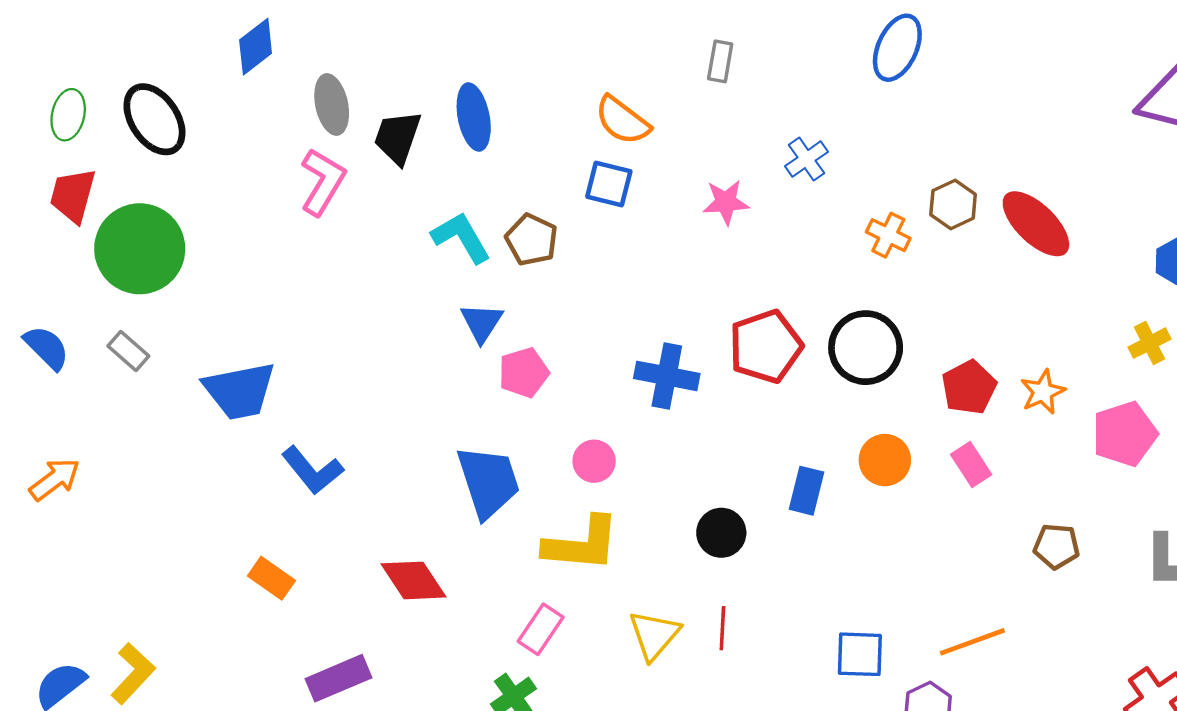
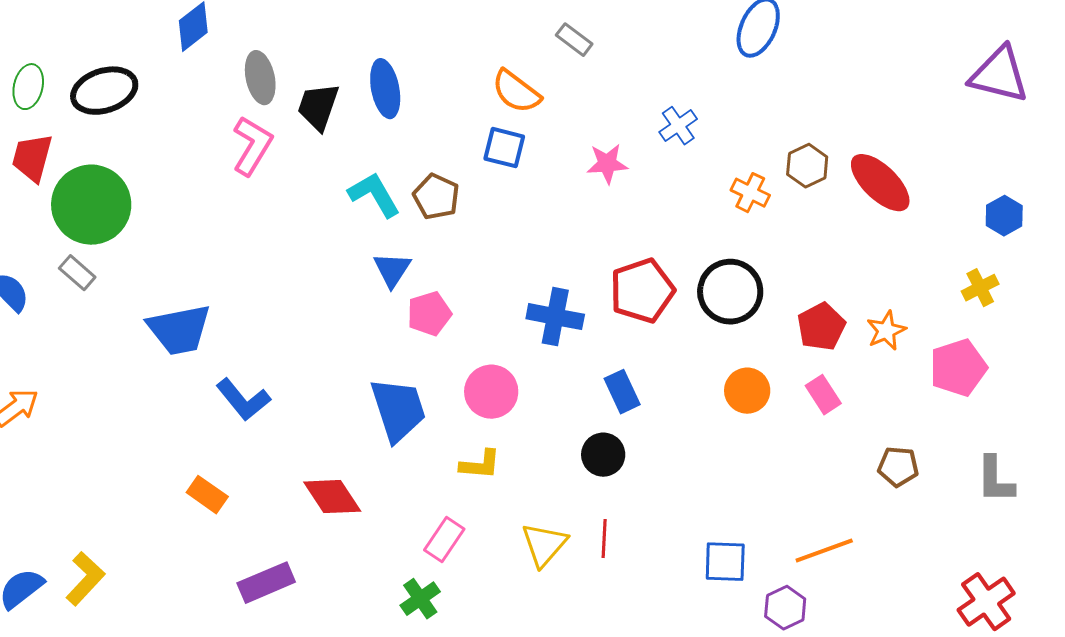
gray rectangle: (720, 61) -> (574, 40), moved, turned -63
black ellipse: (154, 119) -> (104, 91), turned -74
gray rectangle: (128, 351) -> (77, 273), moved
pink circle: (594, 461) -> (491, 392), size x1.4
blue rectangle: (806, 491) -> (622, 392), moved, turned -39
yellow L-shape: (582, 544) -> (480, 465), size x0.6

